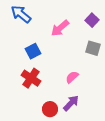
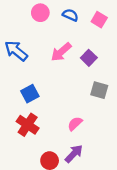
purple square: (92, 20) -> (89, 58), moved
pink arrow: (60, 28) -> (61, 52), moved

